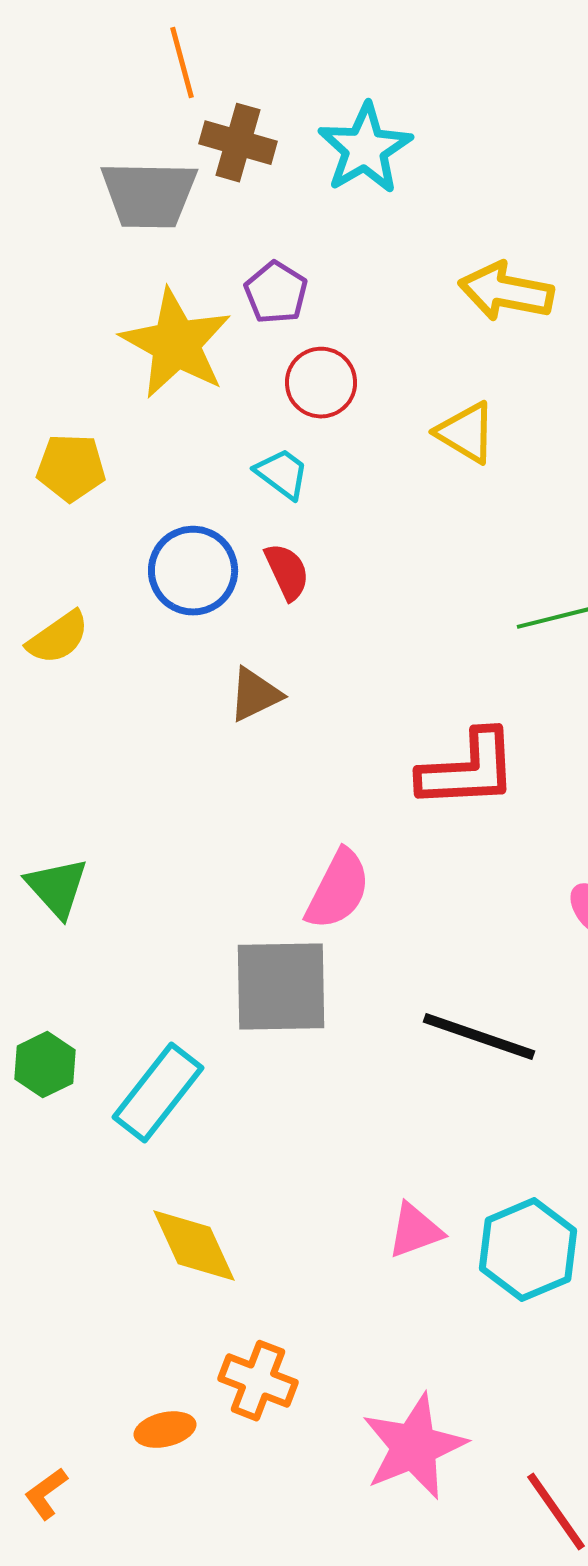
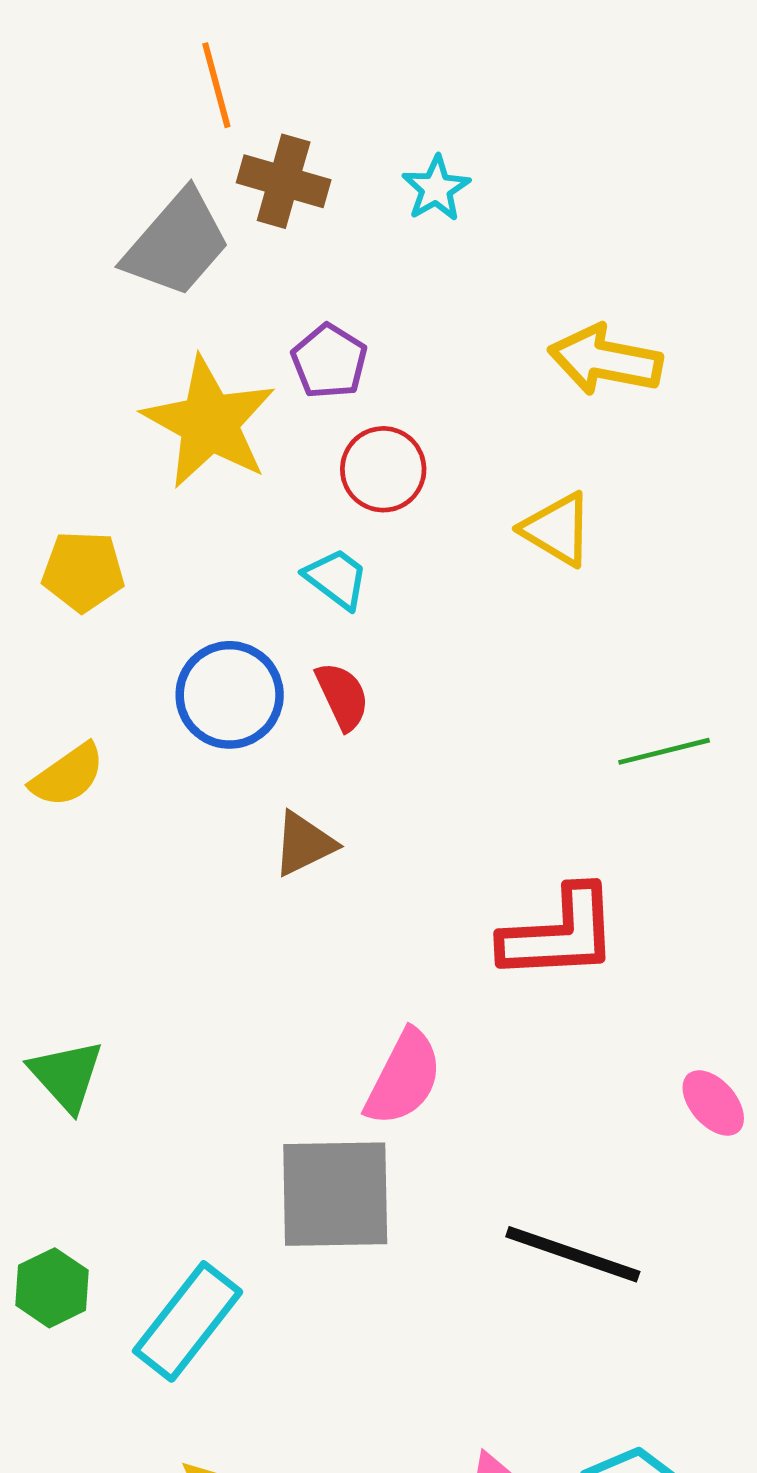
cyan star: (365, 149) -> (436, 188), size x0.6
gray trapezoid: (149, 195) -> (177, 244), turned -50

